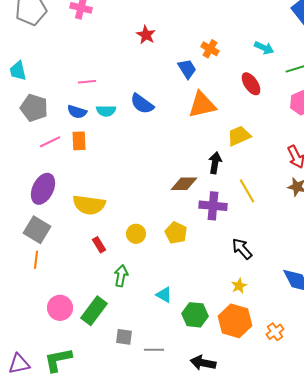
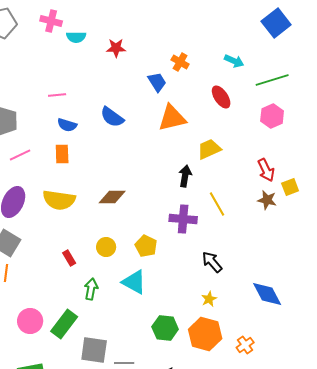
red star: (146, 35) -> (116, 48), turned -30
cyan semicircle: (106, 111) -> (76, 37), moved
blue semicircle: (77, 112) -> (67, 125), moved
orange rectangle: (79, 141) -> (62, 154), moved
brown diamond: (184, 184) -> (112, 197), moved
yellow semicircle: (89, 205) -> (59, 200), moved
cyan triangle: (164, 295) -> (134, 282), moved, size x1.5
gray square: (124, 337) -> (94, 350), size x1.6

